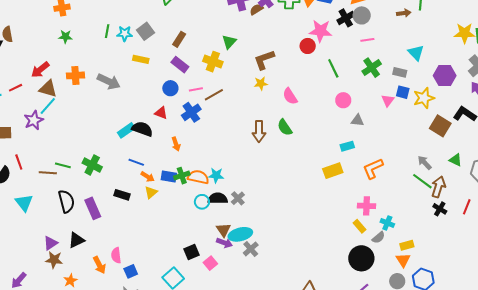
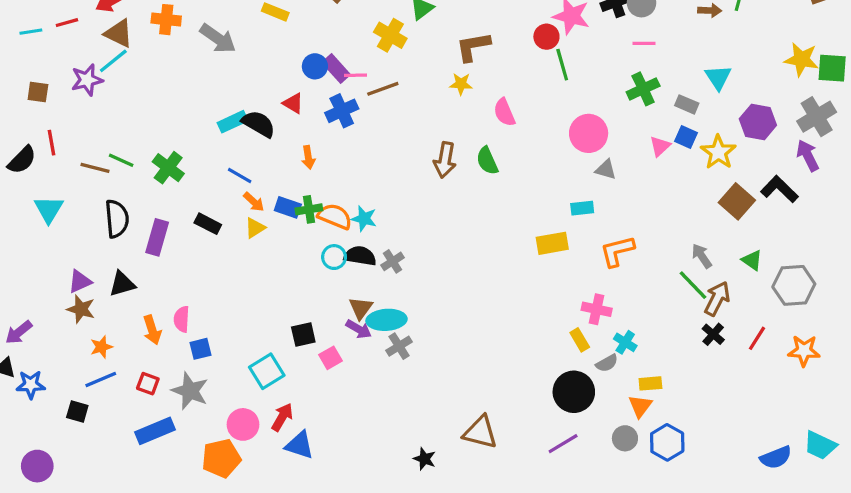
purple rectangle: (180, 65) -> (336, 68), moved
green line: (333, 68) -> (562, 65), moved
yellow star: (424, 98) -> (718, 152), turned -30
pink circle: (343, 100) -> (589, 133), size x1.5
purple rectangle: (93, 208) -> (157, 237), turned 30

